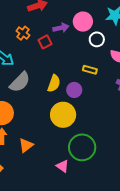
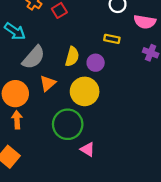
orange triangle: (26, 145) -> (48, 83), moved
green circle: (82, 147) -> (68, 124), moved

